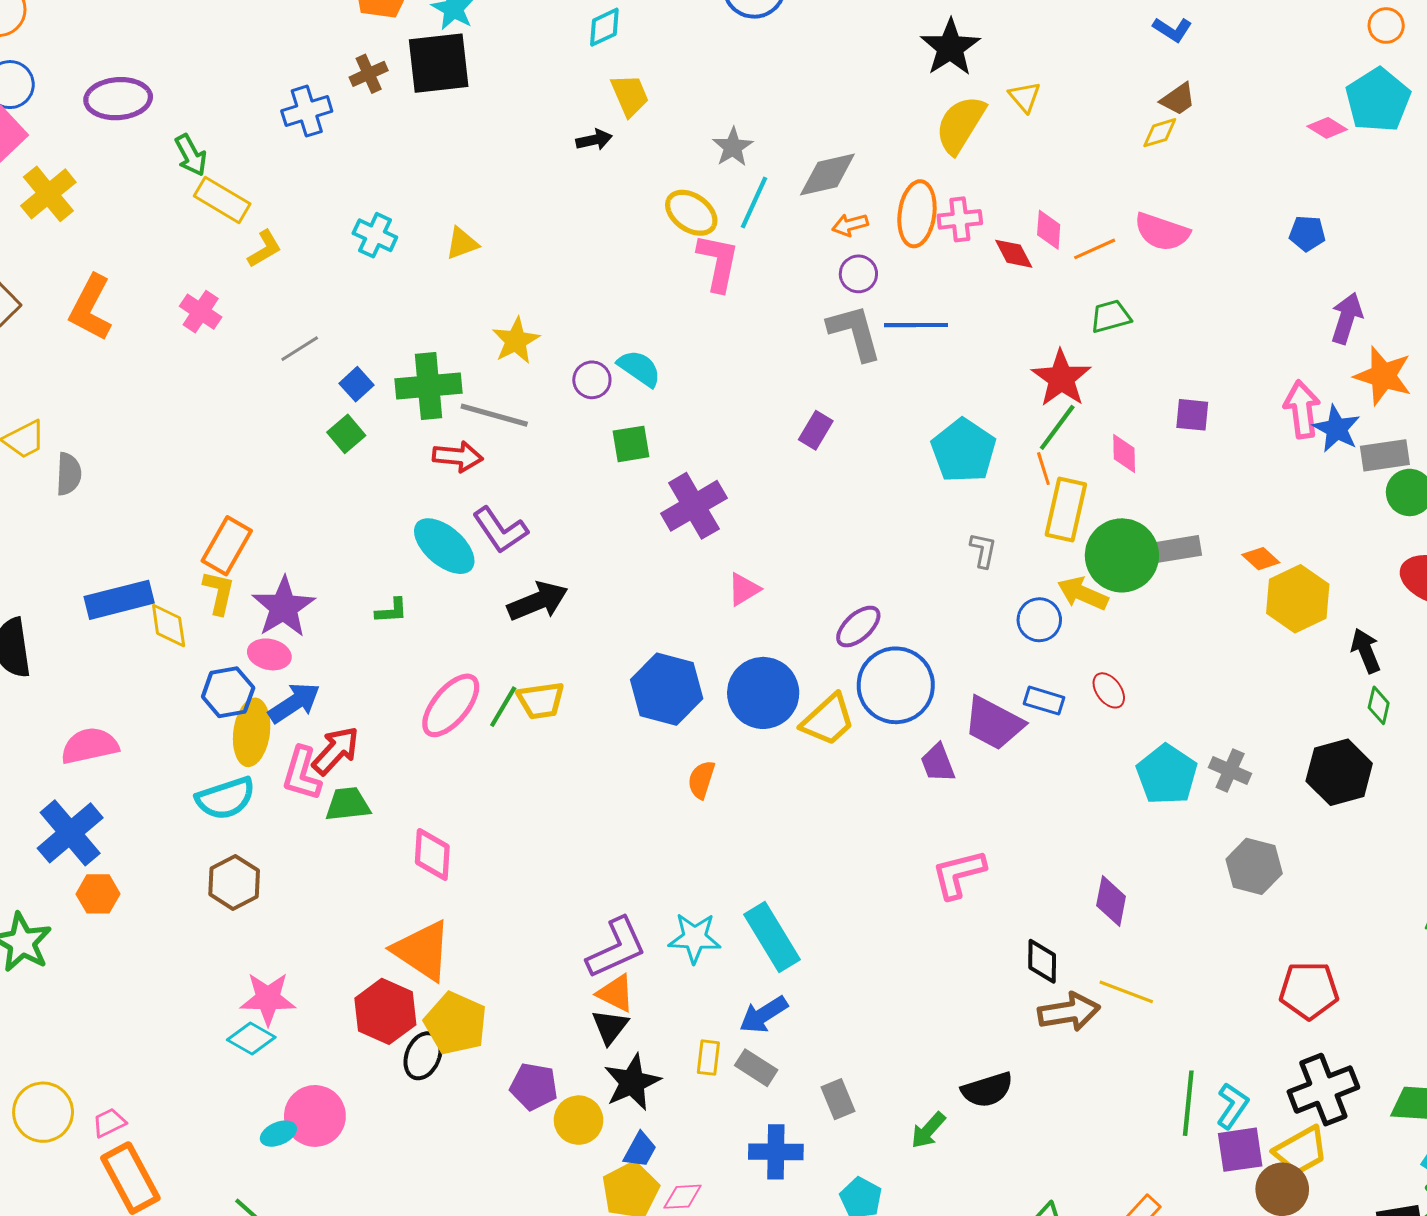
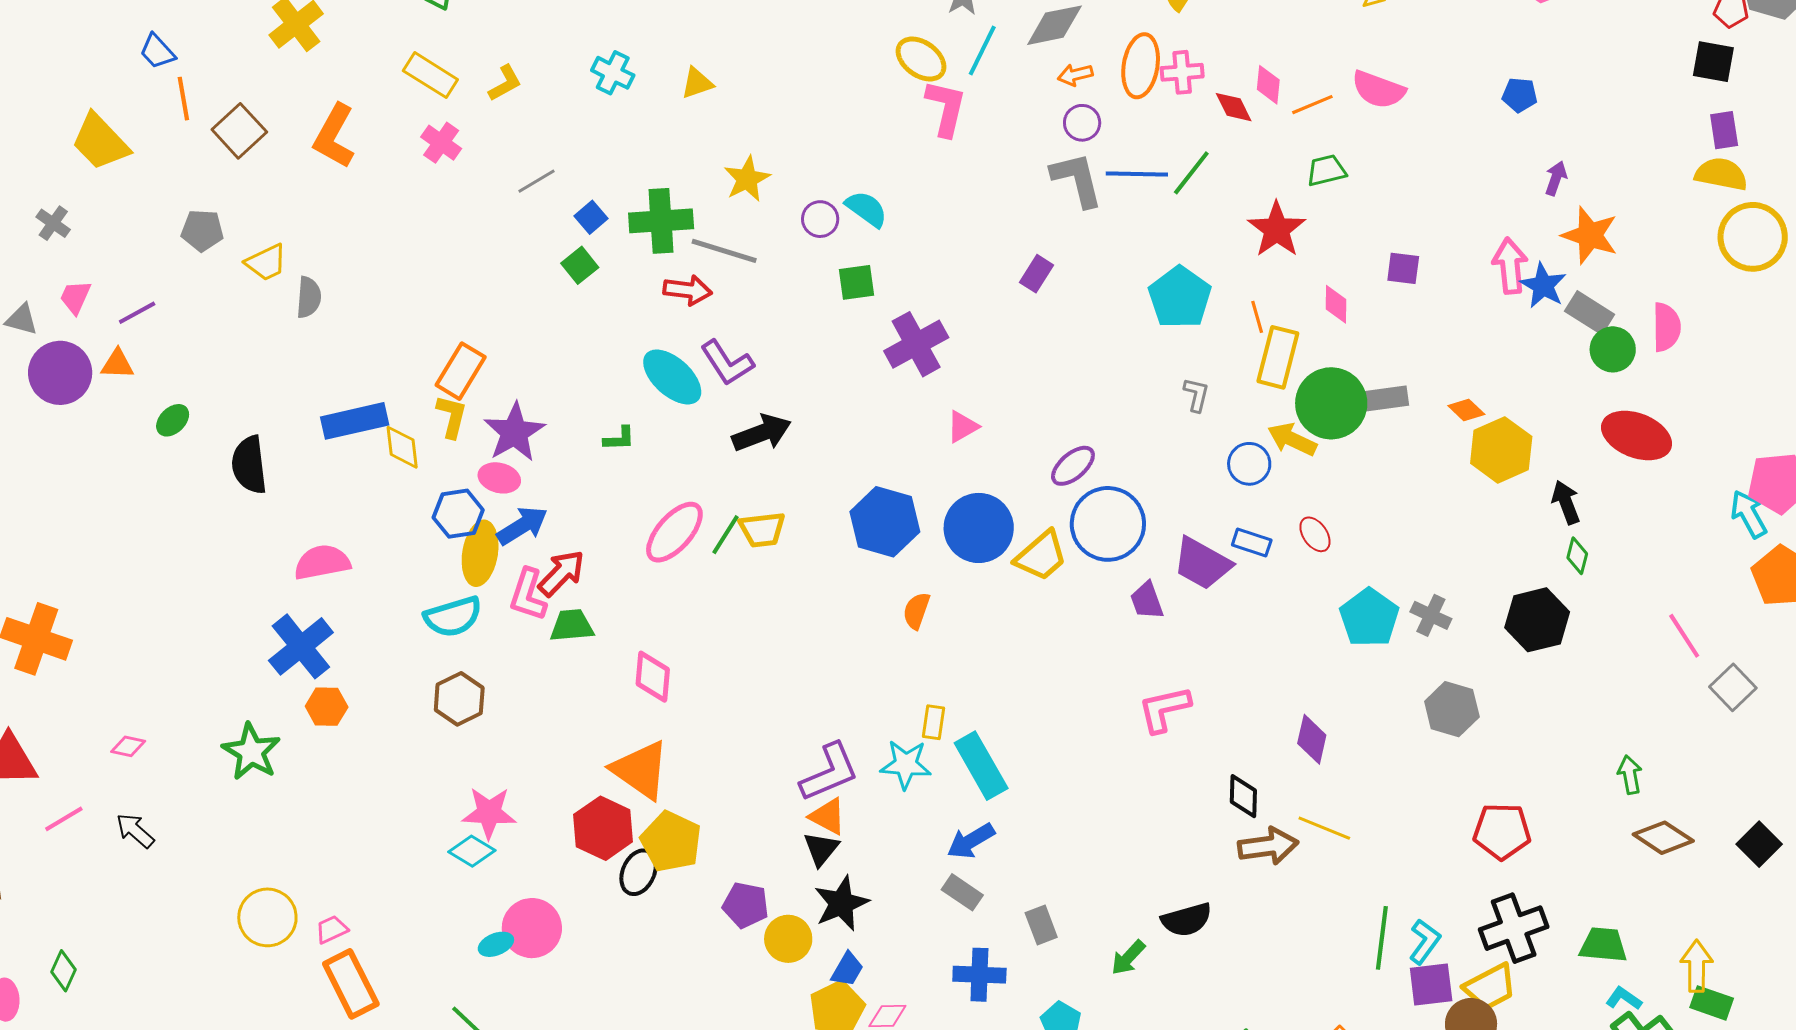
yellow rectangle: (222, 200) -> (430, 75), moved
purple arrow: (1347, 318) -> (1556, 178), size x0.7
green line: (1057, 427) -> (1191, 173), moved
gray rectangle: (1385, 455) -> (1590, 313), turned 39
yellow rectangle: (708, 1058) -> (933, 722), moved

